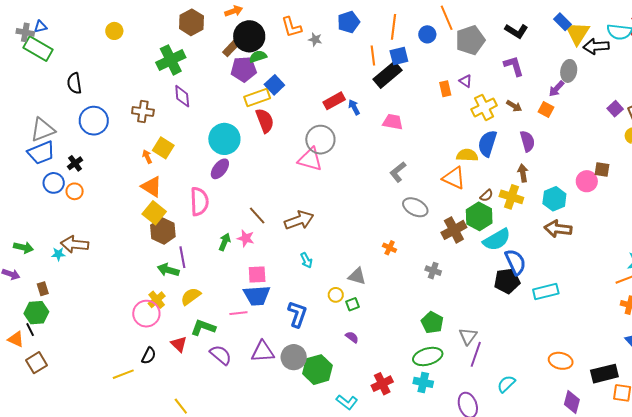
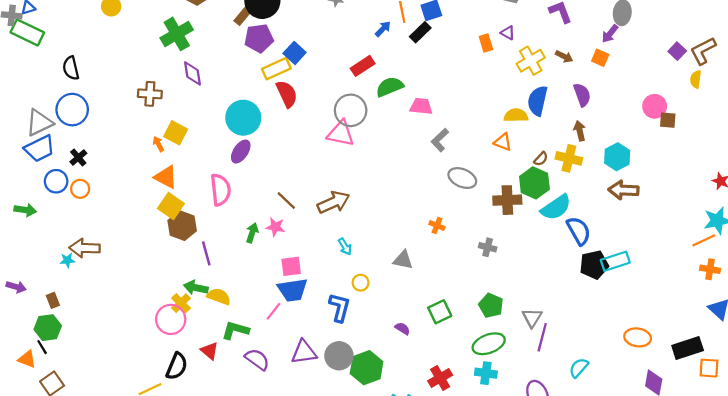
green semicircle: (258, 56) -> (390, 87), moved, size x1.4
black rectangle: (388, 75) -> (420, 32), size x0.7
blue arrow: (354, 107) -> (383, 29), moved, turned 77
blue circle: (94, 121) -> (72, 110), moved
pink trapezoid: (393, 122) -> (421, 106), moved
orange triangle: (454, 178) -> (503, 142), size x0.7
pink circle: (587, 181) -> (655, 106), moved
brown cross: (454, 230) -> (507, 200), turned 30
green arrow: (24, 247) -> (25, 210), moved
green arrow: (168, 270) -> (196, 288), moved
black pentagon: (507, 281) -> (594, 265), moved
yellow circle: (336, 295) -> (361, 283), moved
yellow semicircle: (191, 296) -> (219, 296), turned 60
green square: (353, 304) -> (440, 312), moved, size x1.5
pink line: (238, 313) -> (274, 311), turned -42
black semicircle: (149, 356) -> (177, 366), size x1.4

